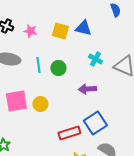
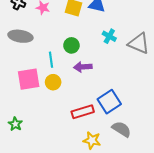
cyan line: (38, 65) -> (51, 60), moved
purple arrow: (87, 89) -> (83, 67), moved

